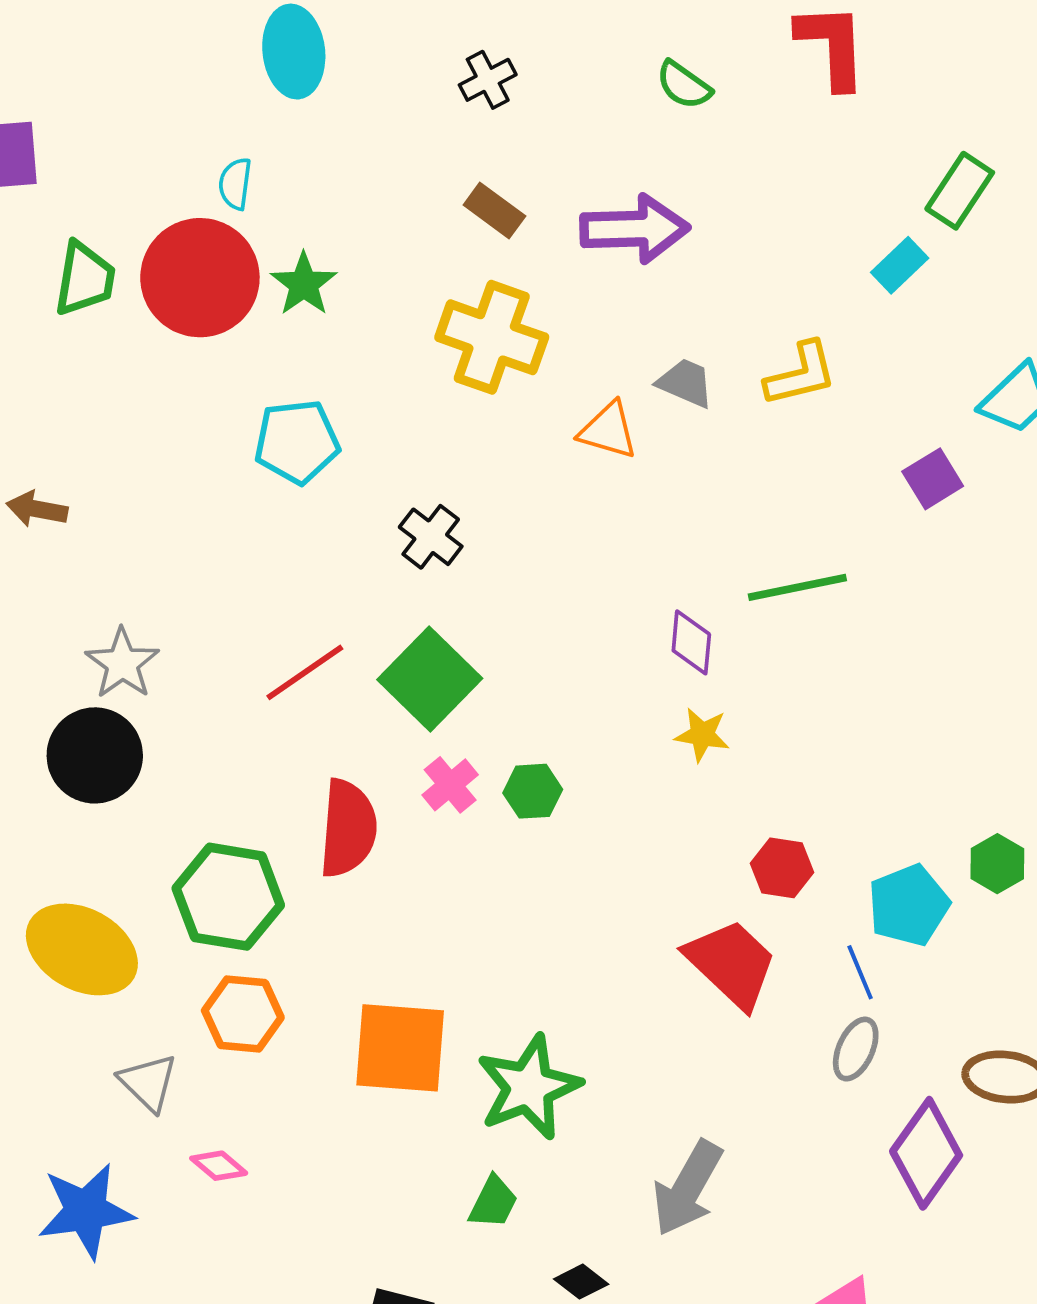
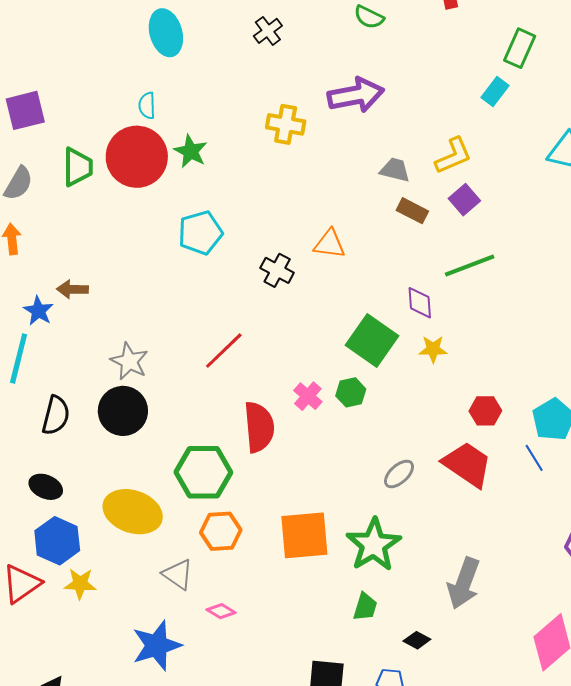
brown rectangle: (494, 211) -> (412, 211), moved
yellow cross: (492, 337) -> (286, 124), moved, size x0.7
orange triangle: (608, 430) -> (330, 244), moved
purple square: (933, 479) -> (464, 200), moved
green square: (430, 679) -> (372, 341), moved
gray ellipse: (856, 1049) -> (399, 474), moved, turned 32

